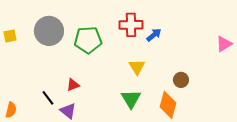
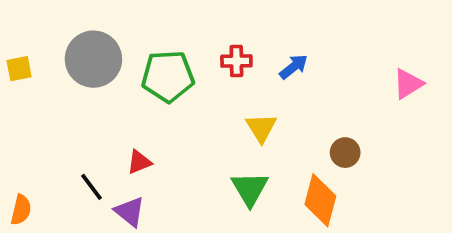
red cross: (131, 25) -> (236, 61), moved, size x0.7
pink triangle: (224, 44) -> (408, 84), moved

